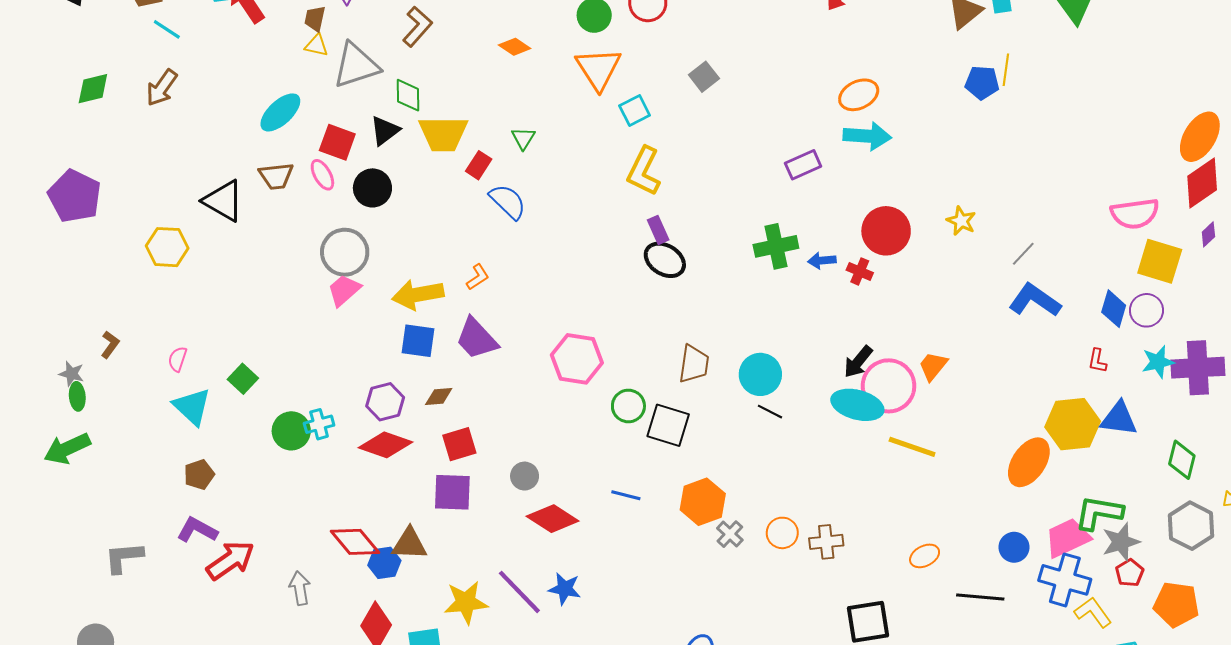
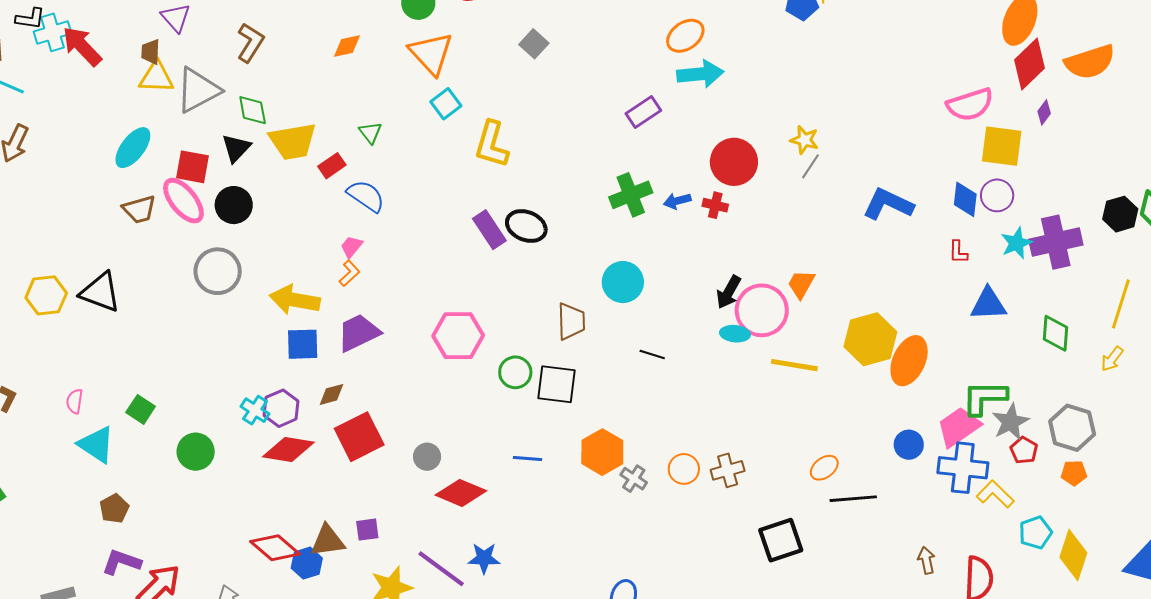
yellow triangle: (316, 45) -> (157, 77), size x1.5
orange diamond: (515, 47) -> (347, 46), turned -36
cyan square: (635, 110) -> (446, 104), moved
red rectangle: (479, 165) -> (332, 166), turned 32
pink ellipse: (322, 175) -> (183, 201), size x1.6
black triangle: (223, 201) -> (100, 292), moved
purple rectangle: (658, 230) -> (489, 230), moved, size x1.4
gray line: (1023, 254) -> (811, 166), moved
pink trapezoid: (344, 290) -> (351, 247), moved, size x0.7
yellow arrow: (418, 295) -> (295, 300), turned 30
purple trapezoid: (477, 339) -> (358, 333), turned 117
cyan circle: (760, 374) -> (623, 282), moved
cyan ellipse: (857, 405) -> (735, 334), size x0.6
cyan cross: (319, 424) -> (255, 410), moved, turned -32
yellow hexagon: (1073, 424) -> (870, 339), moved
red square: (459, 444) -> (359, 437), size x1.4
purple square: (452, 492) -> (367, 530), moved, size x0.6
gray hexagon: (1191, 526) -> (1072, 428), moved
black line: (980, 597) -> (853, 499), moved
orange pentagon: (1176, 604) -> (1074, 473), size x0.6

